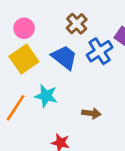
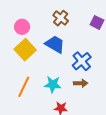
blue cross: (100, 51) -> (82, 61), moved
cyan star: (46, 96) -> (53, 84), moved

